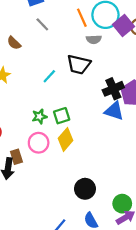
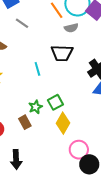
cyan line: (49, 76) -> (37, 69), turned -48
pink circle: (39, 143) -> (79, 150), moved
brown rectangle: (16, 157) -> (25, 122), moved

